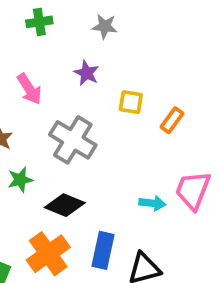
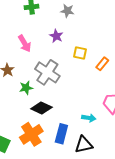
green star: (20, 180) -> (26, 88), moved
cyan arrow: (152, 203) -> (89, 118), moved

